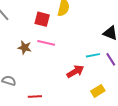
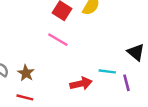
brown star: (25, 48) -> (26, 73), moved

